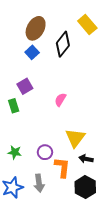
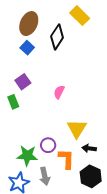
green star: (15, 152) -> (27, 156), moved, size x1.5

